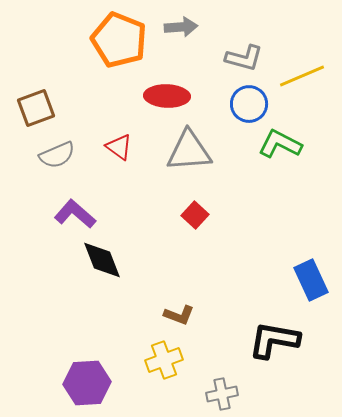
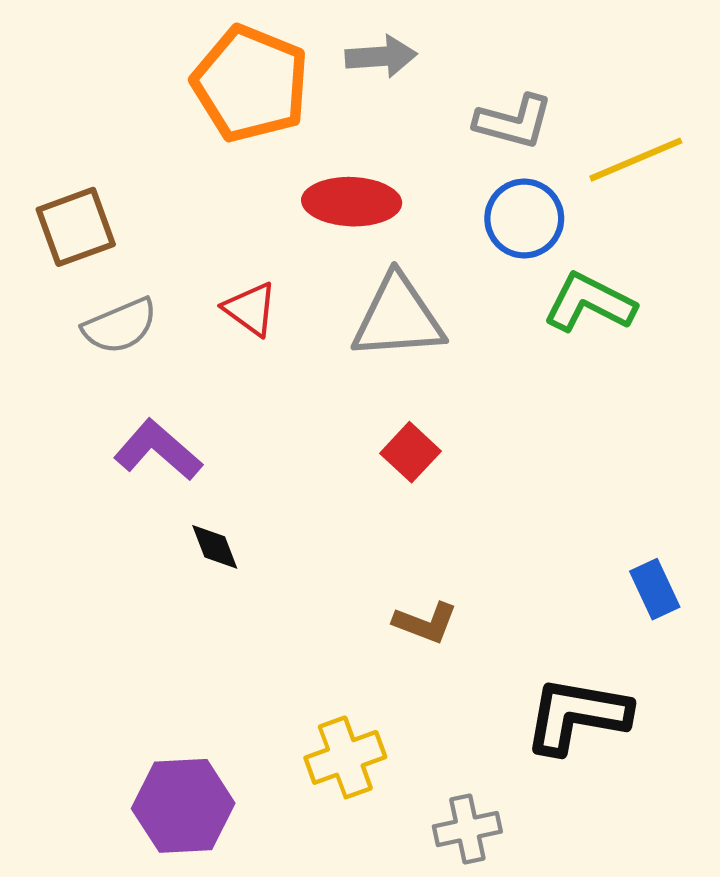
black diamond: (102, 260) -> (215, 547), size x0.6
blue rectangle: (311, 280) -> (655, 589), size x0.7
brown L-shape: (179, 315) -> (425, 623), moved

